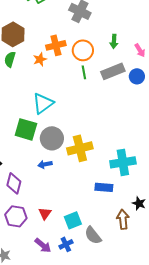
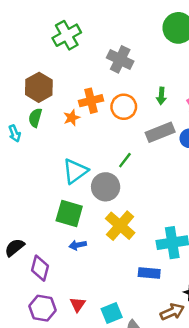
green line: (84, 72) -> (125, 160), moved, turned 48
green square: (26, 129) -> (69, 214), moved
gray circle: (52, 138) -> (106, 187), moved
yellow cross: (80, 148) -> (120, 226), turned -35
brown arrow: (123, 219) -> (172, 312), turned 72

